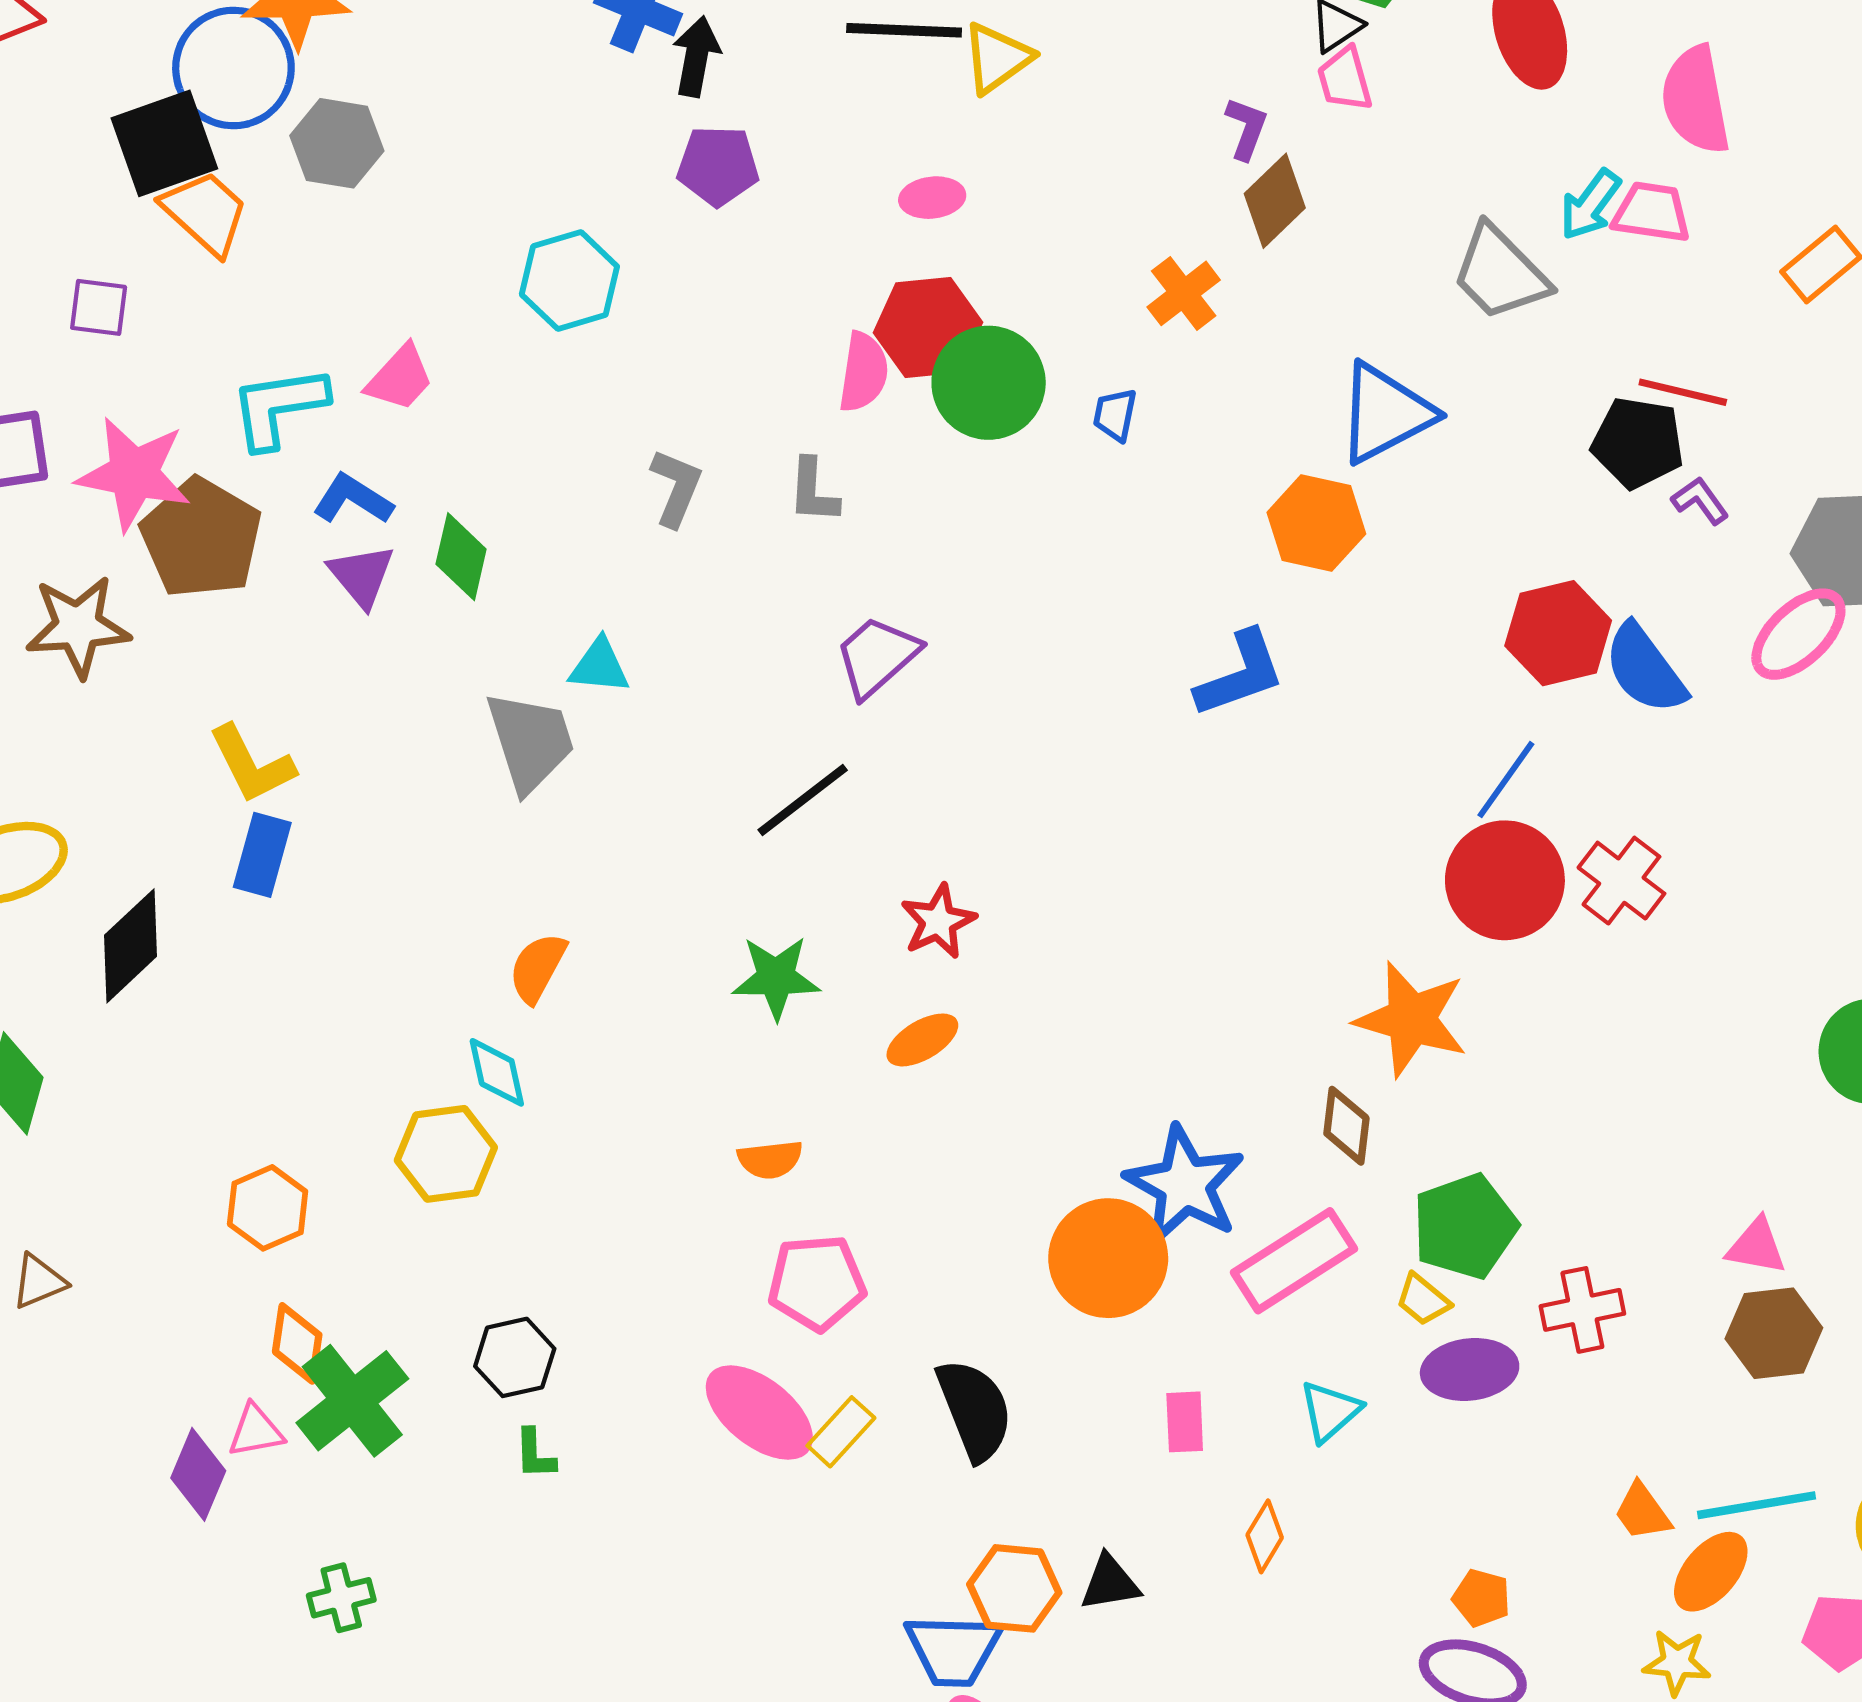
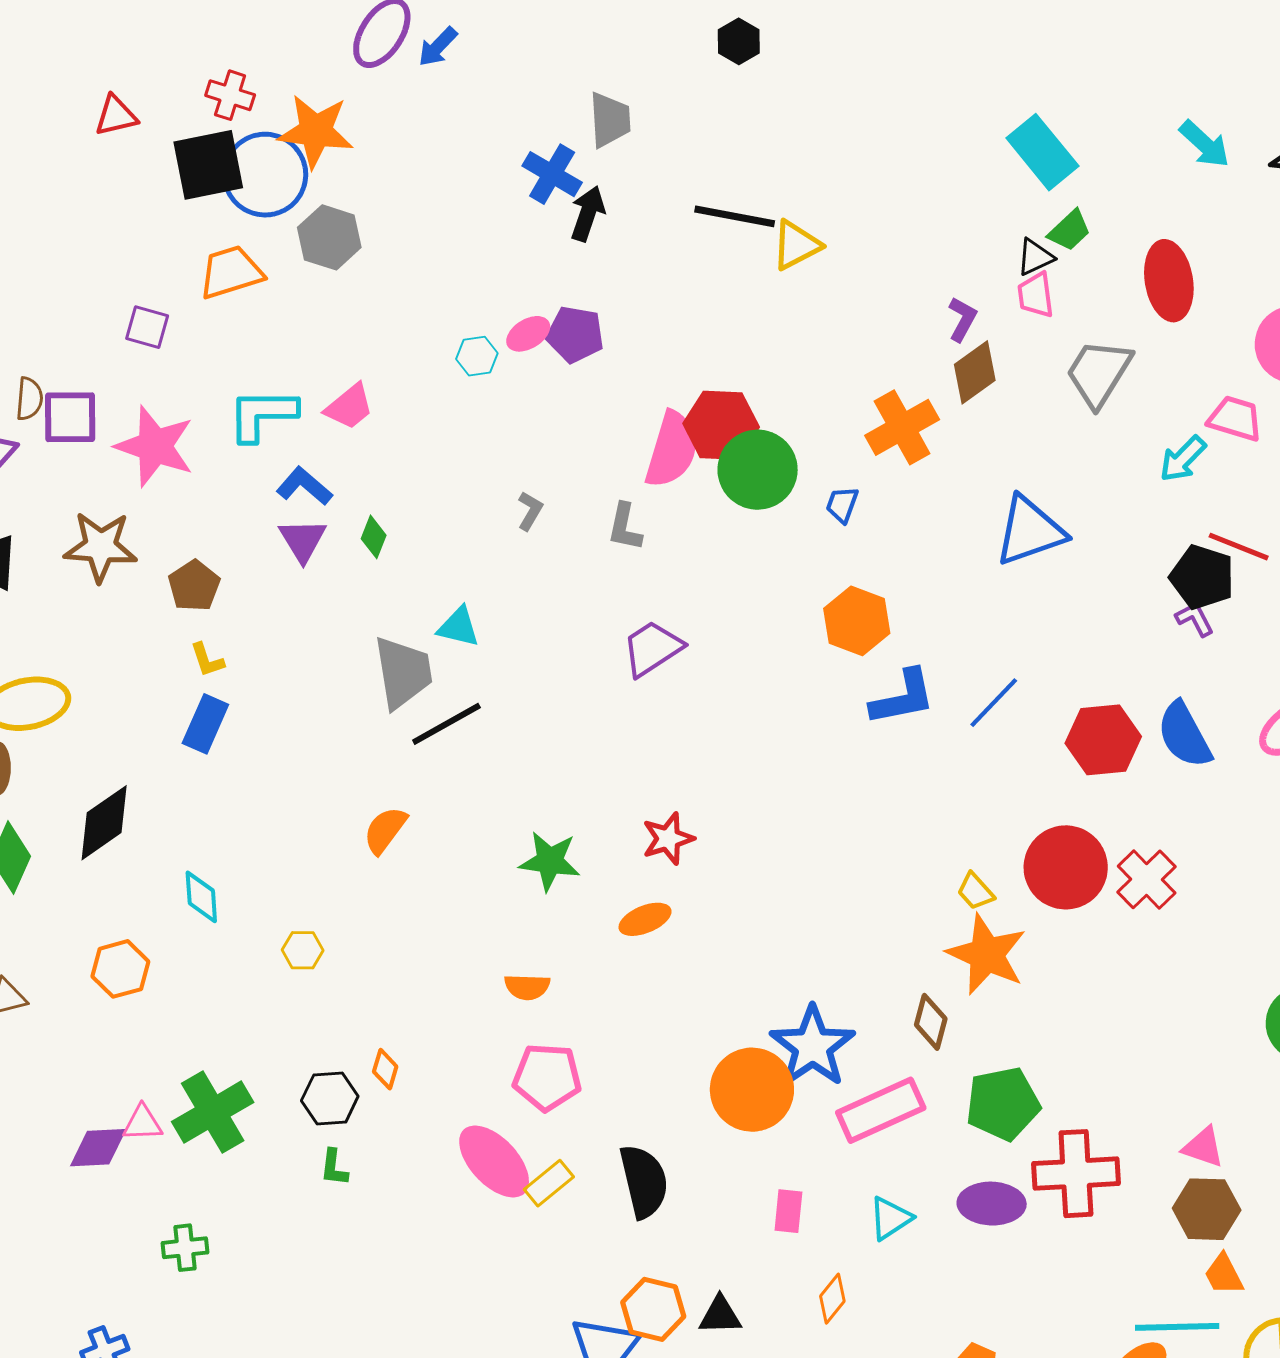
black square: (164, 143) -> (208, 165), moved
purple pentagon: (718, 166) -> (575, 334), moved
pink ellipse: (932, 198) -> (528, 334), moved, turned -33
cyan arrow: (1590, 205) -> (1183, 459), moved
orange trapezoid: (205, 213) -> (231, 272), turned -68
gray trapezoid: (1500, 273) -> (1099, 373), moved, turned 68
cyan hexagon: (569, 281) -> (477, 356), size x0.6
orange cross: (1184, 293) -> (902, 427), size x1.4
pink semicircle: (863, 372) -> (672, 450), size x1.4
gray L-shape: (676, 488) -> (530, 511), size x0.7
purple L-shape: (1700, 501) -> (1195, 619), moved
orange hexagon: (1316, 523) -> (857, 621), moved
brown pentagon: (201, 538) -> (194, 586), moved, size x0.6
green diamond: (461, 557) -> (374, 537), size x0.7
red hexagon: (1558, 633) -> (1103, 740), moved
yellow L-shape: (252, 764) -> (207, 660), size x0.6
blue line: (1506, 780) -> (994, 703), moved
black line: (803, 800) -> (446, 724), moved
black diamond: (131, 946) -> (104, 823), moved
cyan diamond: (497, 1072) -> (201, 897), moved
yellow hexagon: (446, 1154) -> (303, 950), size x0.6
orange hexagon: (268, 1208) -> (120, 969), moved
yellow trapezoid: (1423, 1300) -> (975, 891), moved
red cross: (1582, 1310) -> (1076, 1174), size x1.5
orange diamond: (297, 1343) -> (385, 1069), moved, size x0.7
purple diamond: (198, 1474) -> (98, 1148), turned 56
orange trapezoid: (1642, 1512) -> (1224, 1274), moved

